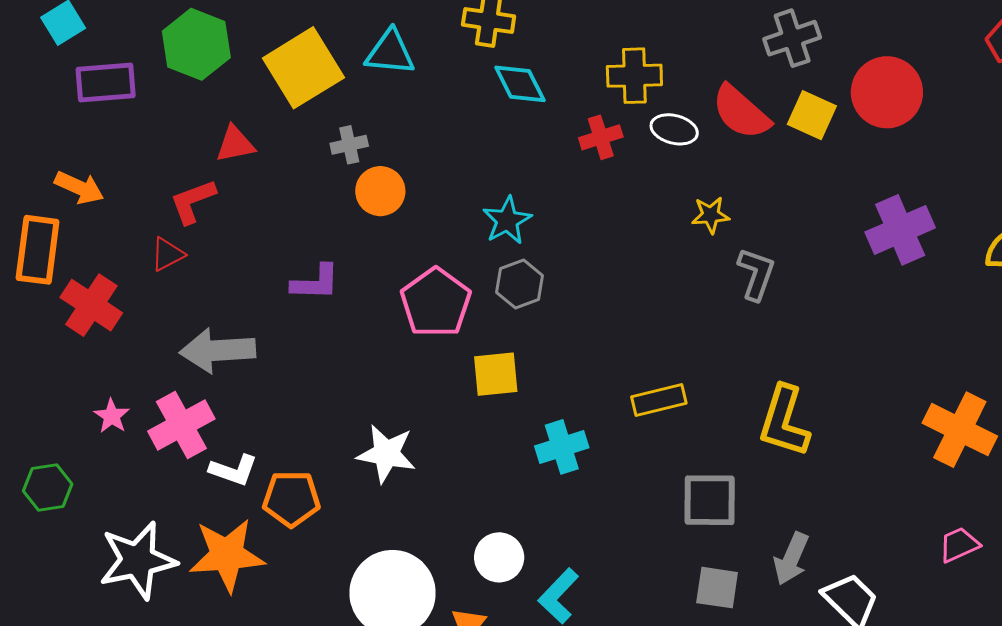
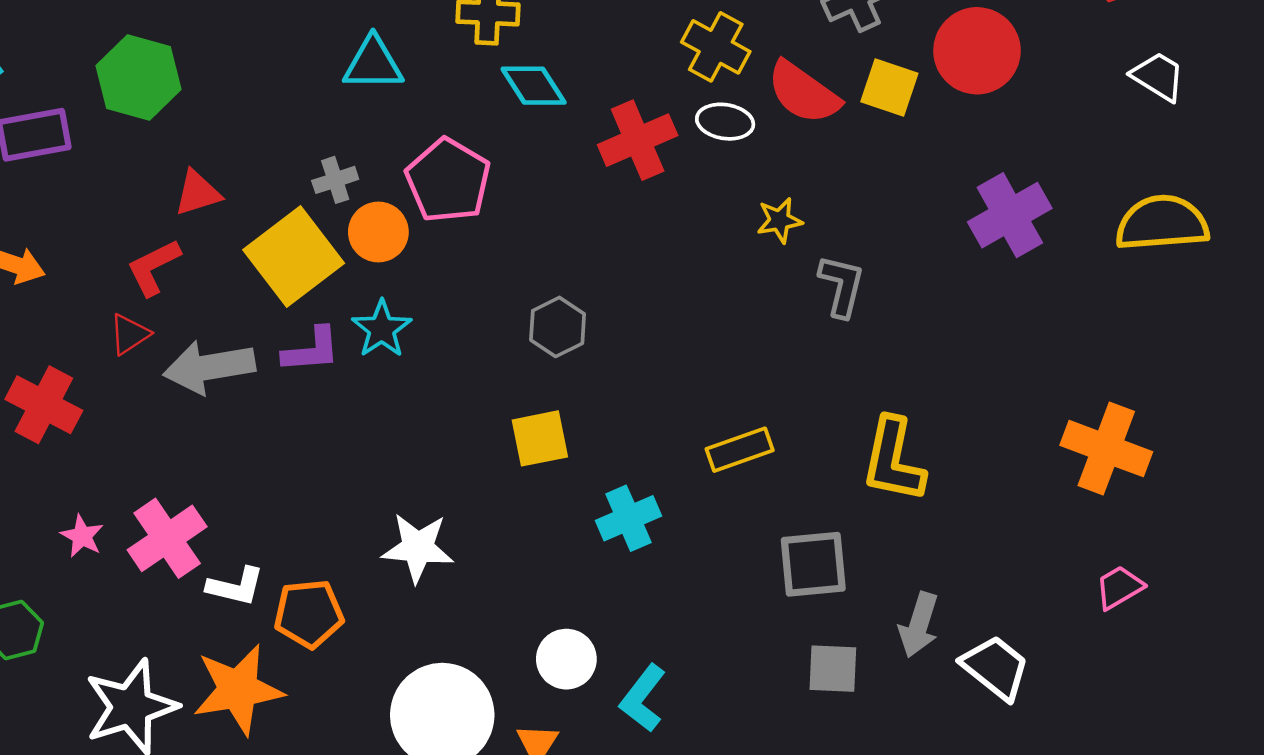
yellow square: (303, 68) -> (294, 256), moved
yellow cross: (634, 76) -> (716, 47), moved, turned 36
red cross: (601, 137) -> (638, 140), size x1.5
cyan star: (507, 220) -> (382, 329), moved
pink pentagon: (436, 303) -> (448, 181), moved
gray arrow: (218, 350) -> (209, 367), moved

